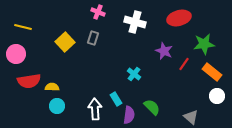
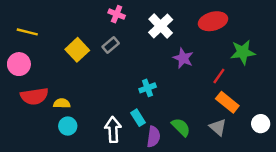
white cross: (135, 22) -> (161, 26), turned 30
gray rectangle: (93, 38) -> (111, 45), turned 32
purple star: (164, 51) -> (183, 58), moved
orange rectangle: (212, 72) -> (227, 102), moved
cyan cross: (134, 74) -> (148, 88), moved, turned 32
white circle: (217, 96) -> (261, 124), moved
gray triangle: (191, 117) -> (218, 127), moved

